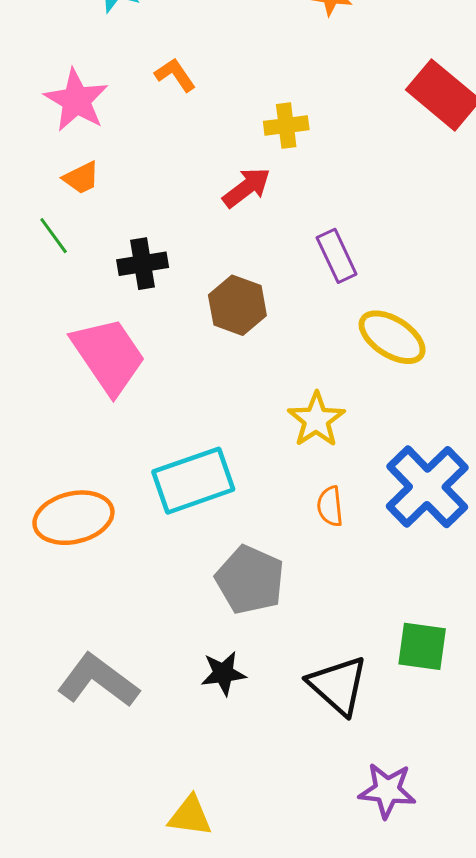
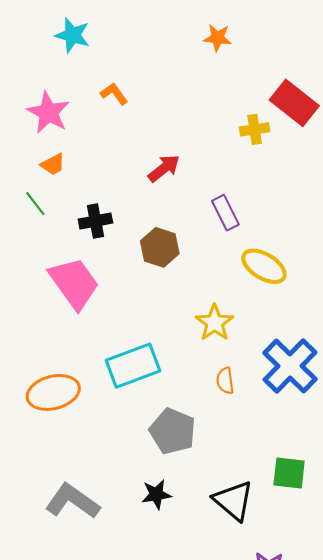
yellow cross: (286, 126) -> (255, 129), moved

